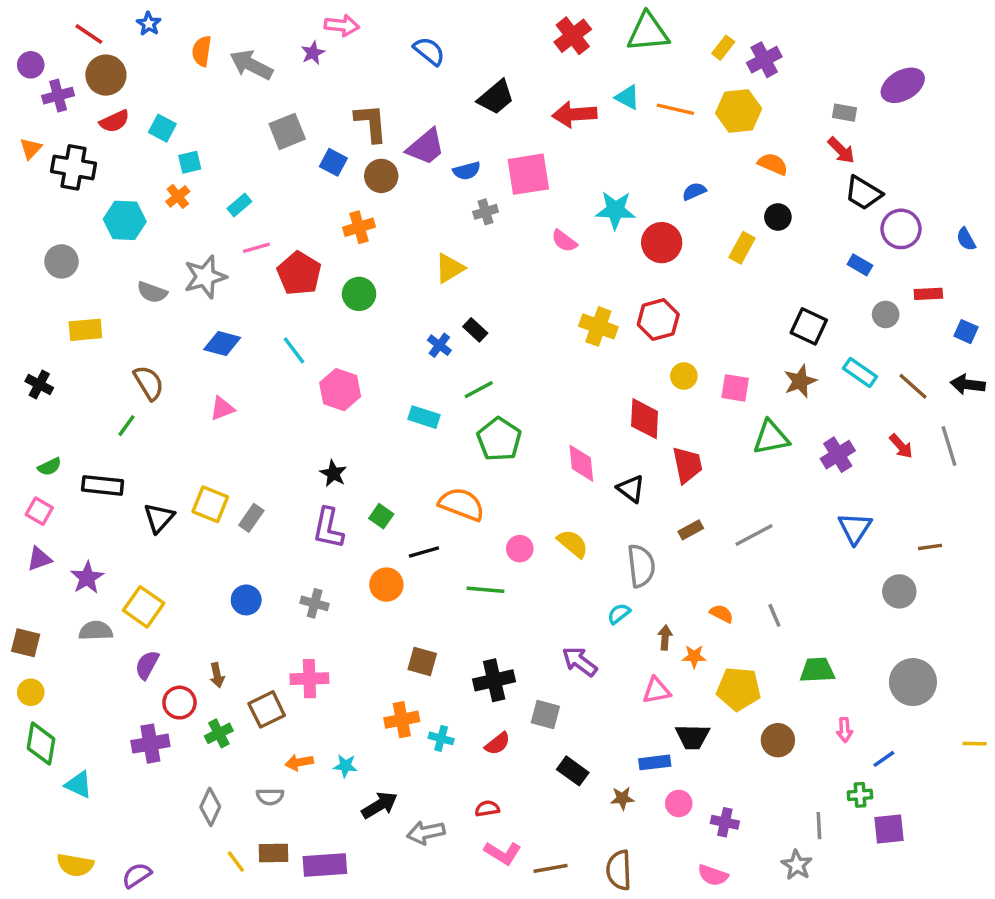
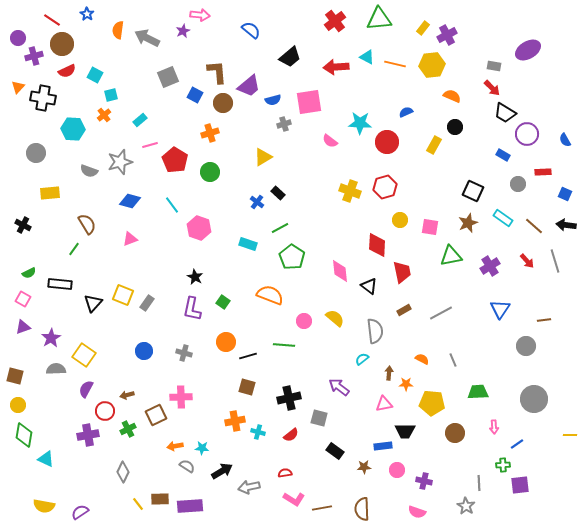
black line: (424, 552) -> (248, 356), moved
brown arrow: (217, 675) -> (127, 395), turned 88
gray semicircle: (270, 797) -> (187, 466), moved, turned -147

